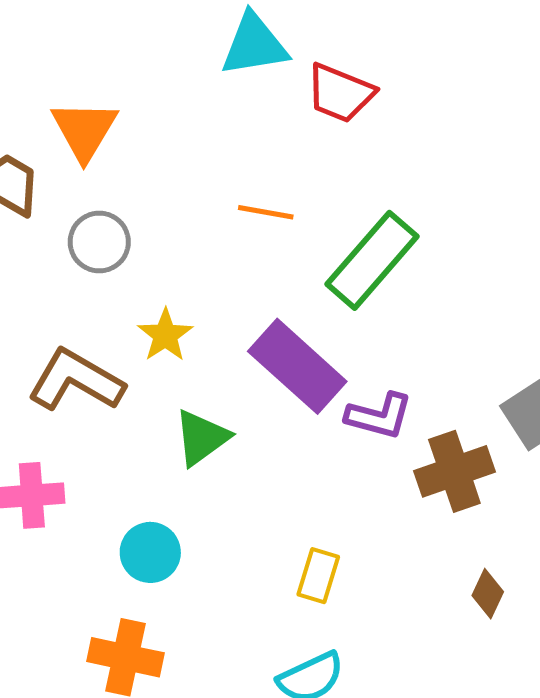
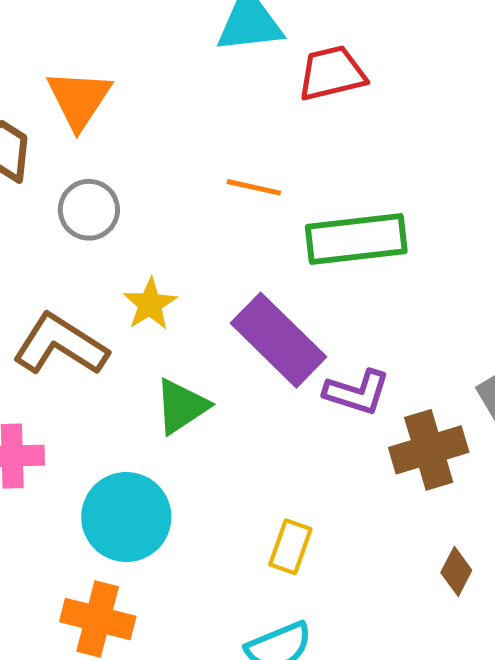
red trapezoid: (340, 93) -> (332, 73), turned 142
green rectangle: (372, 260) -> (356, 239), turned 40
cyan circle: (150, 552) -> (126, 517), size x1.5

